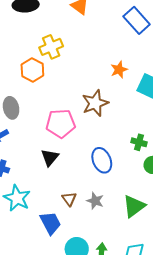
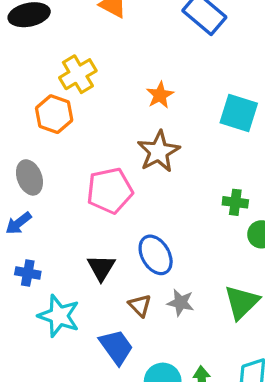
orange star: (119, 70) -> (160, 95), moved
black triangle: (50, 157) -> (101, 268), moved
blue ellipse: (102, 160) -> (156, 255), moved

